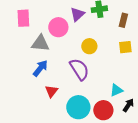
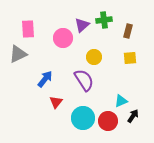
gray triangle: (40, 43) -> (18, 54), moved, turned -30

